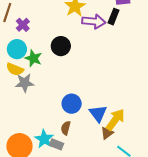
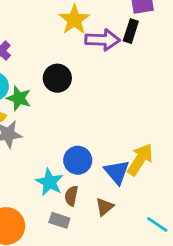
yellow arrow: (115, 120) -> (140, 159), moved
brown triangle: (107, 133) -> (105, 207), moved
cyan star: (44, 139) -> (50, 182), moved

